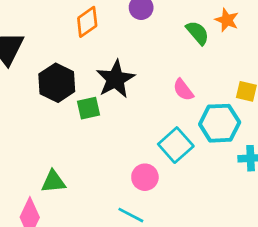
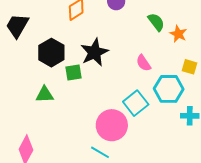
orange star: (227, 20) -> (178, 34), moved
pink circle: (145, 177) -> (112, 125), size x1.6
green triangle: (53, 182) -> (45, 95), moved

